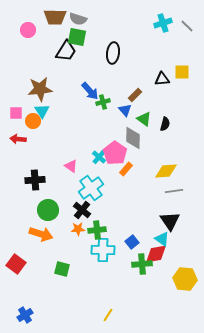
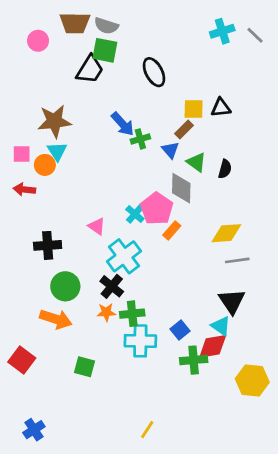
black ellipse: (113, 53) -> (154, 72), turned -35
yellow square: (182, 72) -> (194, 109), moved

